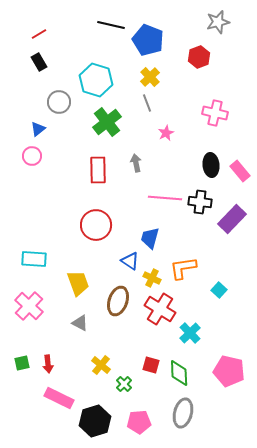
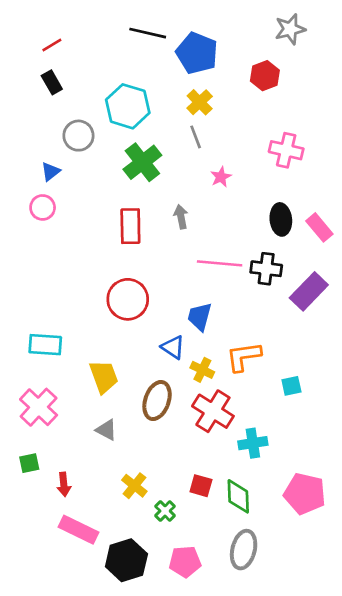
cyan square: (219, 290) -> (291, 386), turned 35
cyan cross: (190, 333) -> (253, 443), turned 35
green square: (22, 363) -> (29, 463), moved

